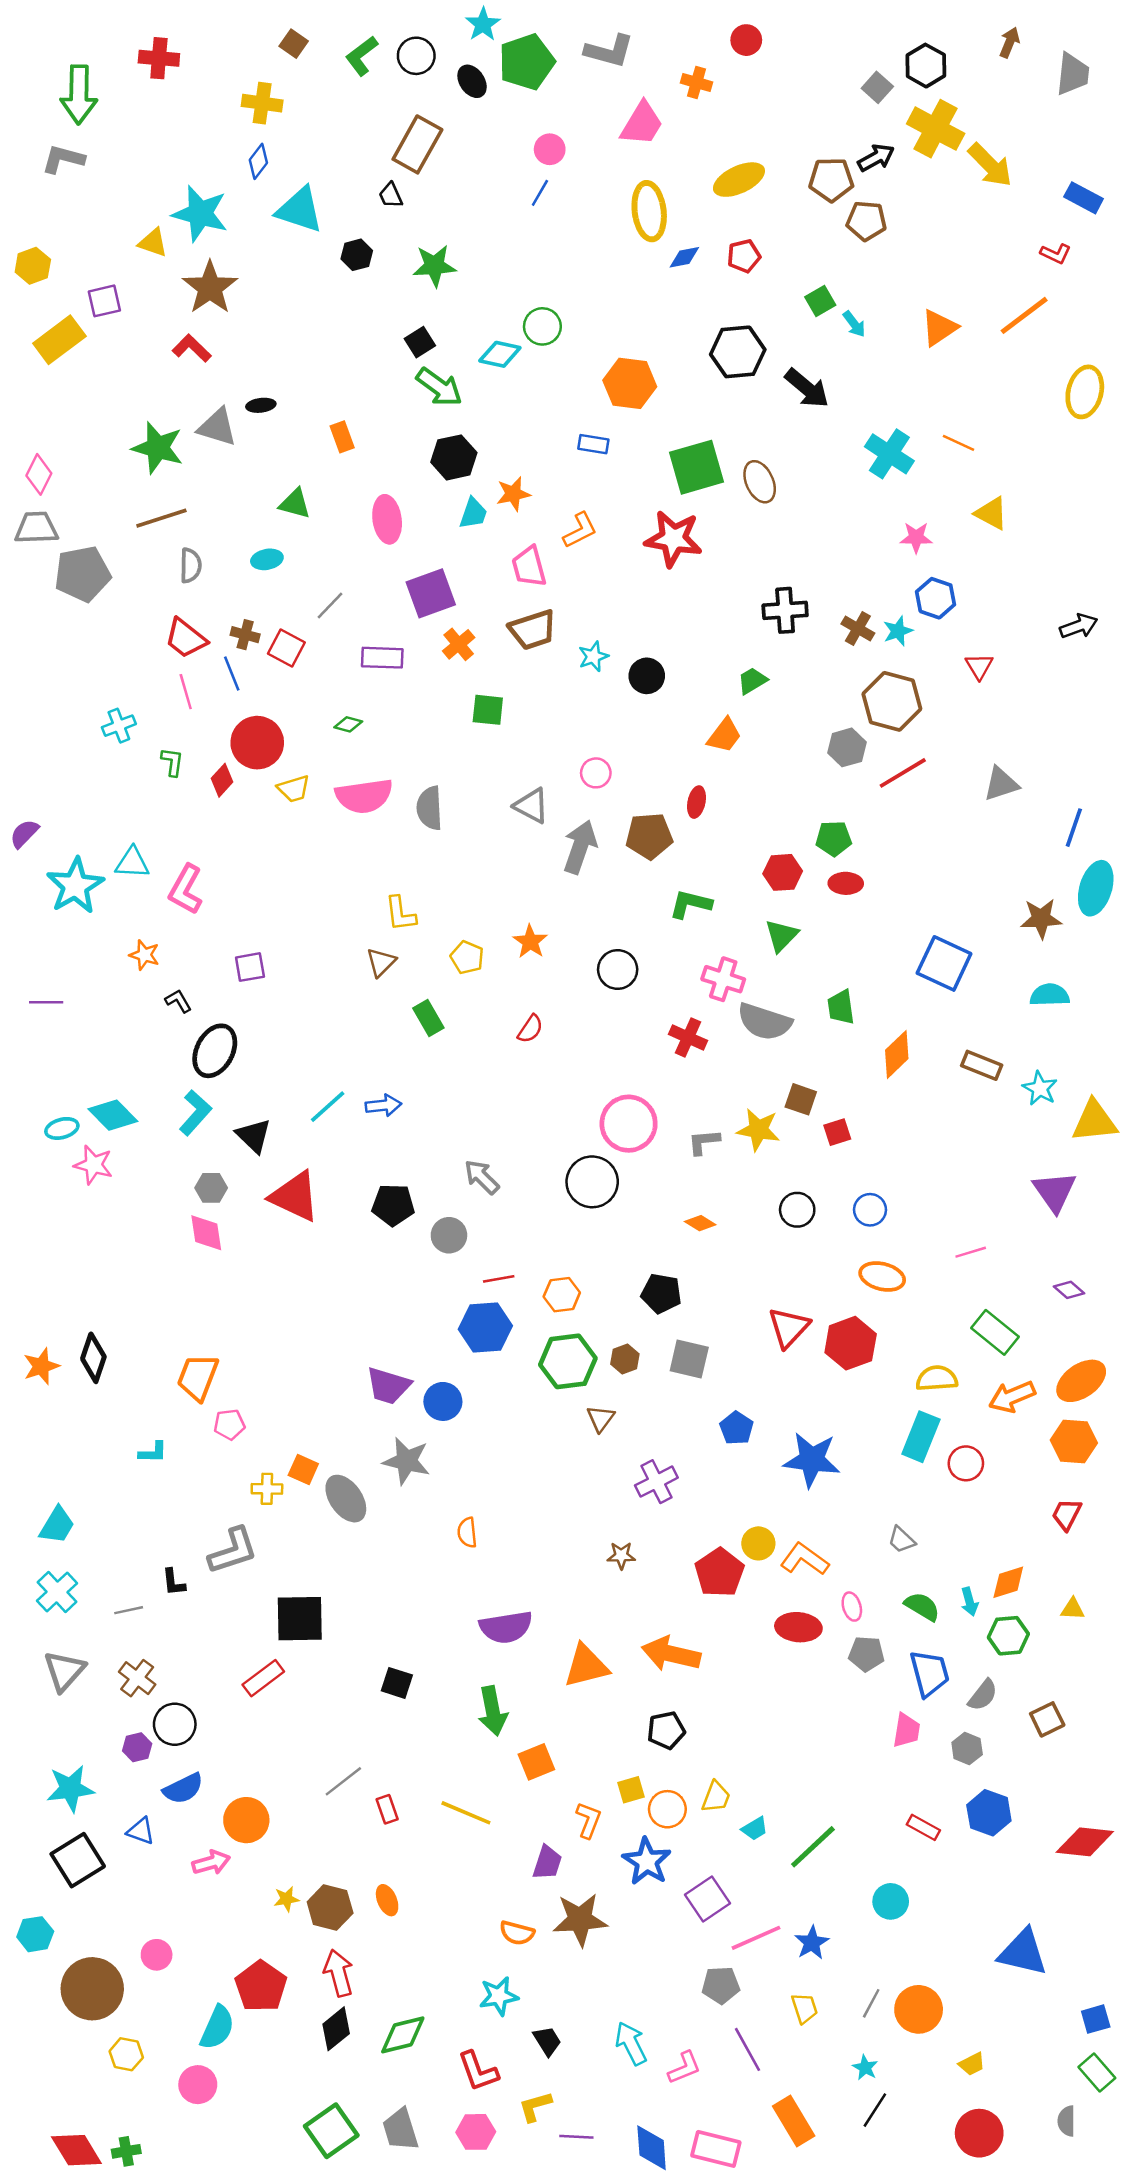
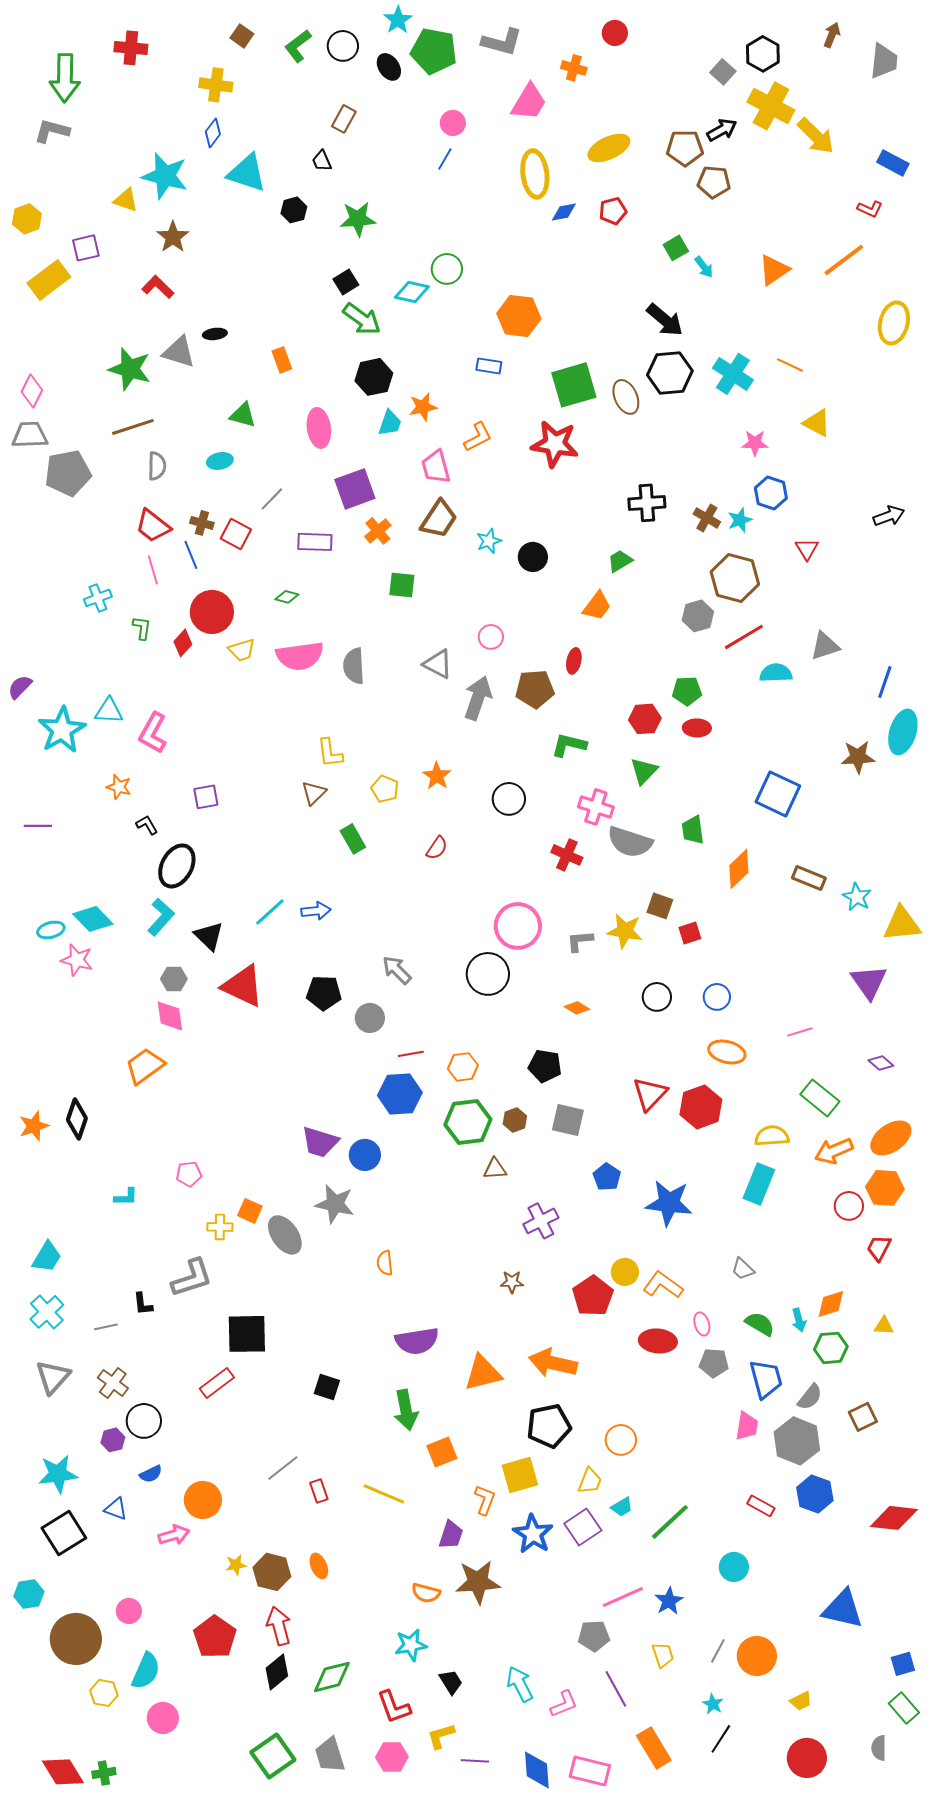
green pentagon: (527, 62) -> (434, 51), turned 30
brown rectangle: (417, 144) -> (344, 119), size x0.6
brown star: (210, 288) -> (173, 237), size x0.7
black hexagon: (738, 352) -> (670, 373), moved
brown trapezoid: (533, 630) -> (439, 519), turned -39
cyan semicircle: (1050, 995) -> (776, 673), moved
orange trapezoid: (198, 1377) -> (145, 1066), moved, turned 33
brown triangle: (601, 1418) -> (495, 1169), turned 50
red circle: (966, 1463) -> (849, 1206), moved
black pentagon: (666, 1730) -> (549, 1426), size x1.4
gray hexagon: (967, 1749) -> (797, 1441), size x1.8
blue semicircle: (183, 1789) -> (151, 1474), size x0.7
yellow square: (631, 1790) -> (520, 1475), size x1.6
orange circle: (667, 1809) -> (621, 1440), moved
purple square: (707, 1899) -> (583, 1527), moved
cyan semicircle: (217, 2028) -> (146, 1671), moved

